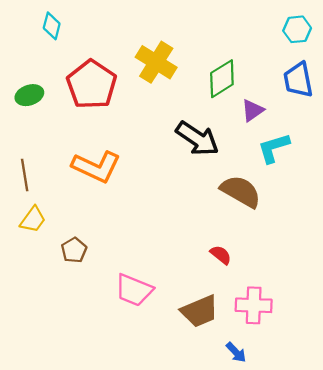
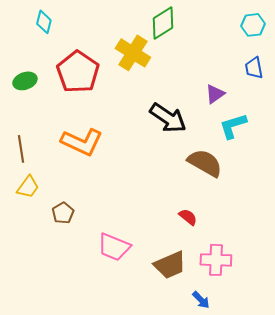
green diamond: (222, 79) -> (163, 23), moved
blue trapezoid: (298, 80) -> (254, 68), size x0.7

